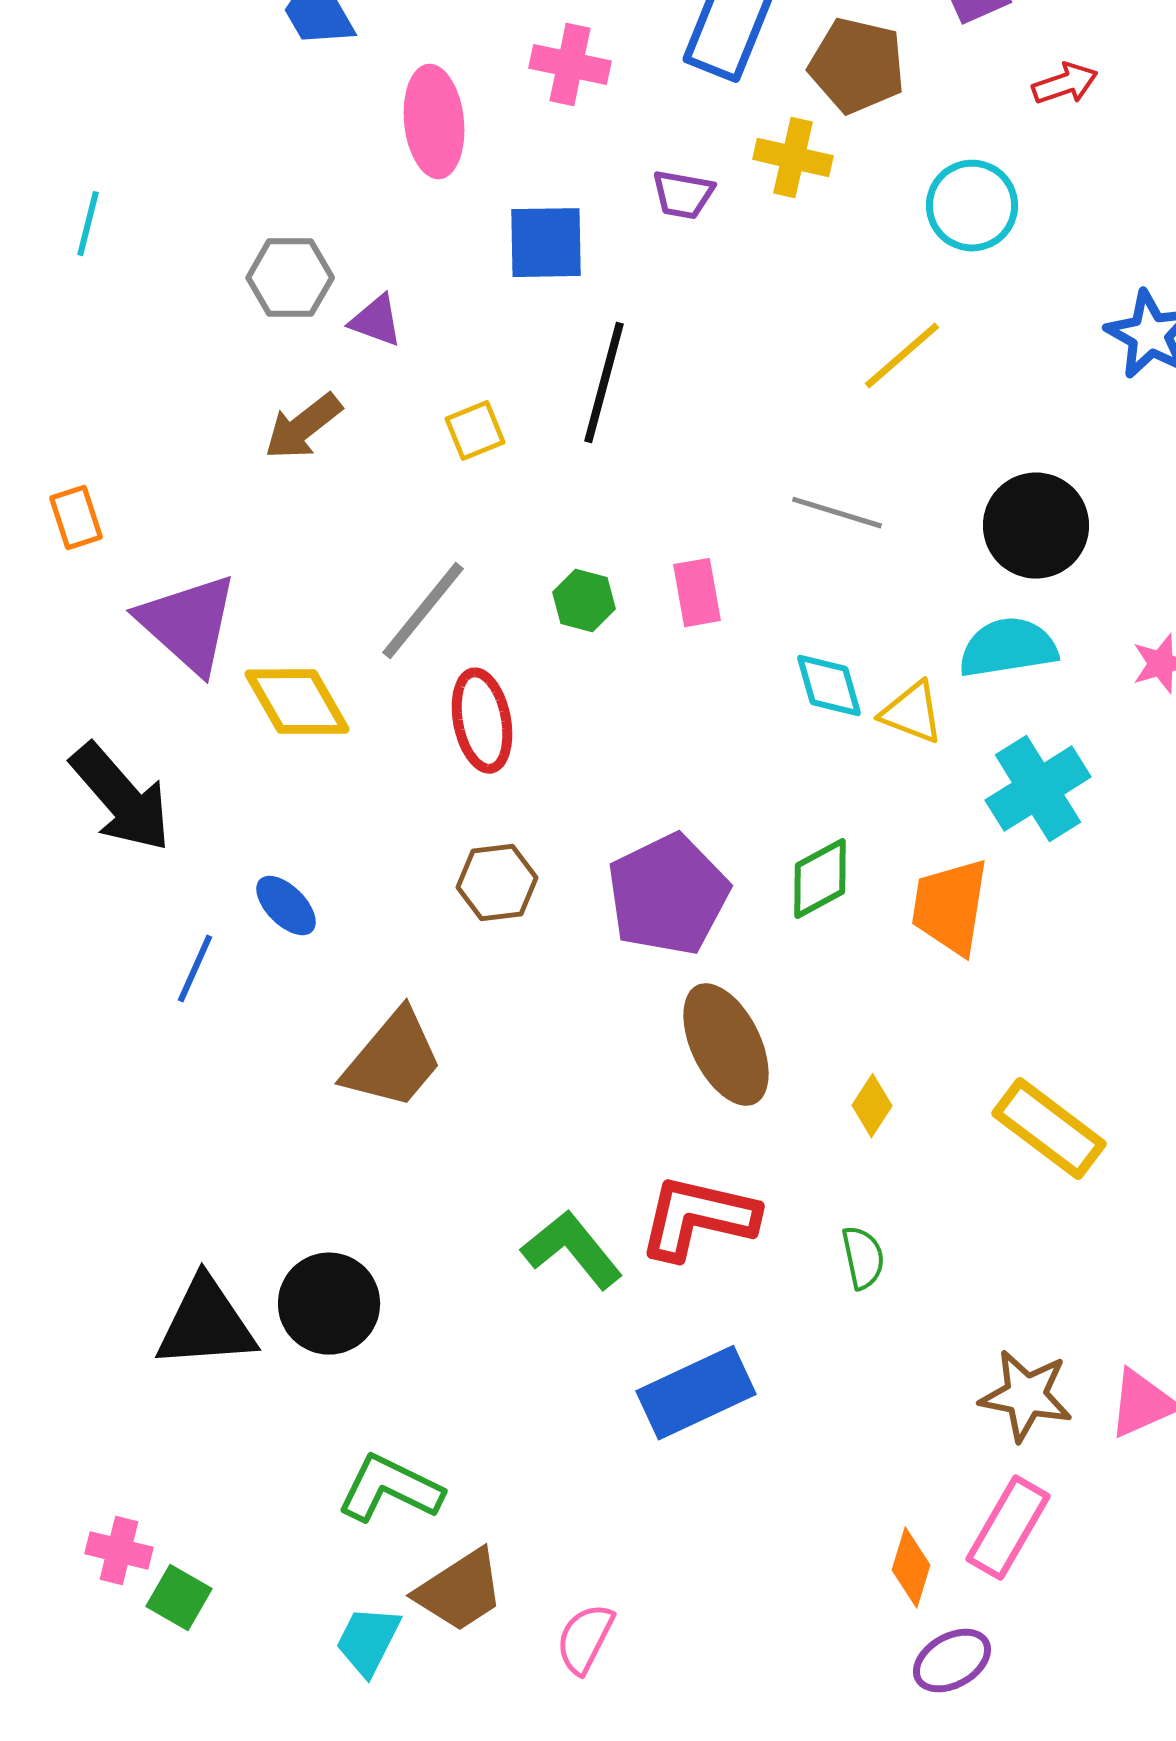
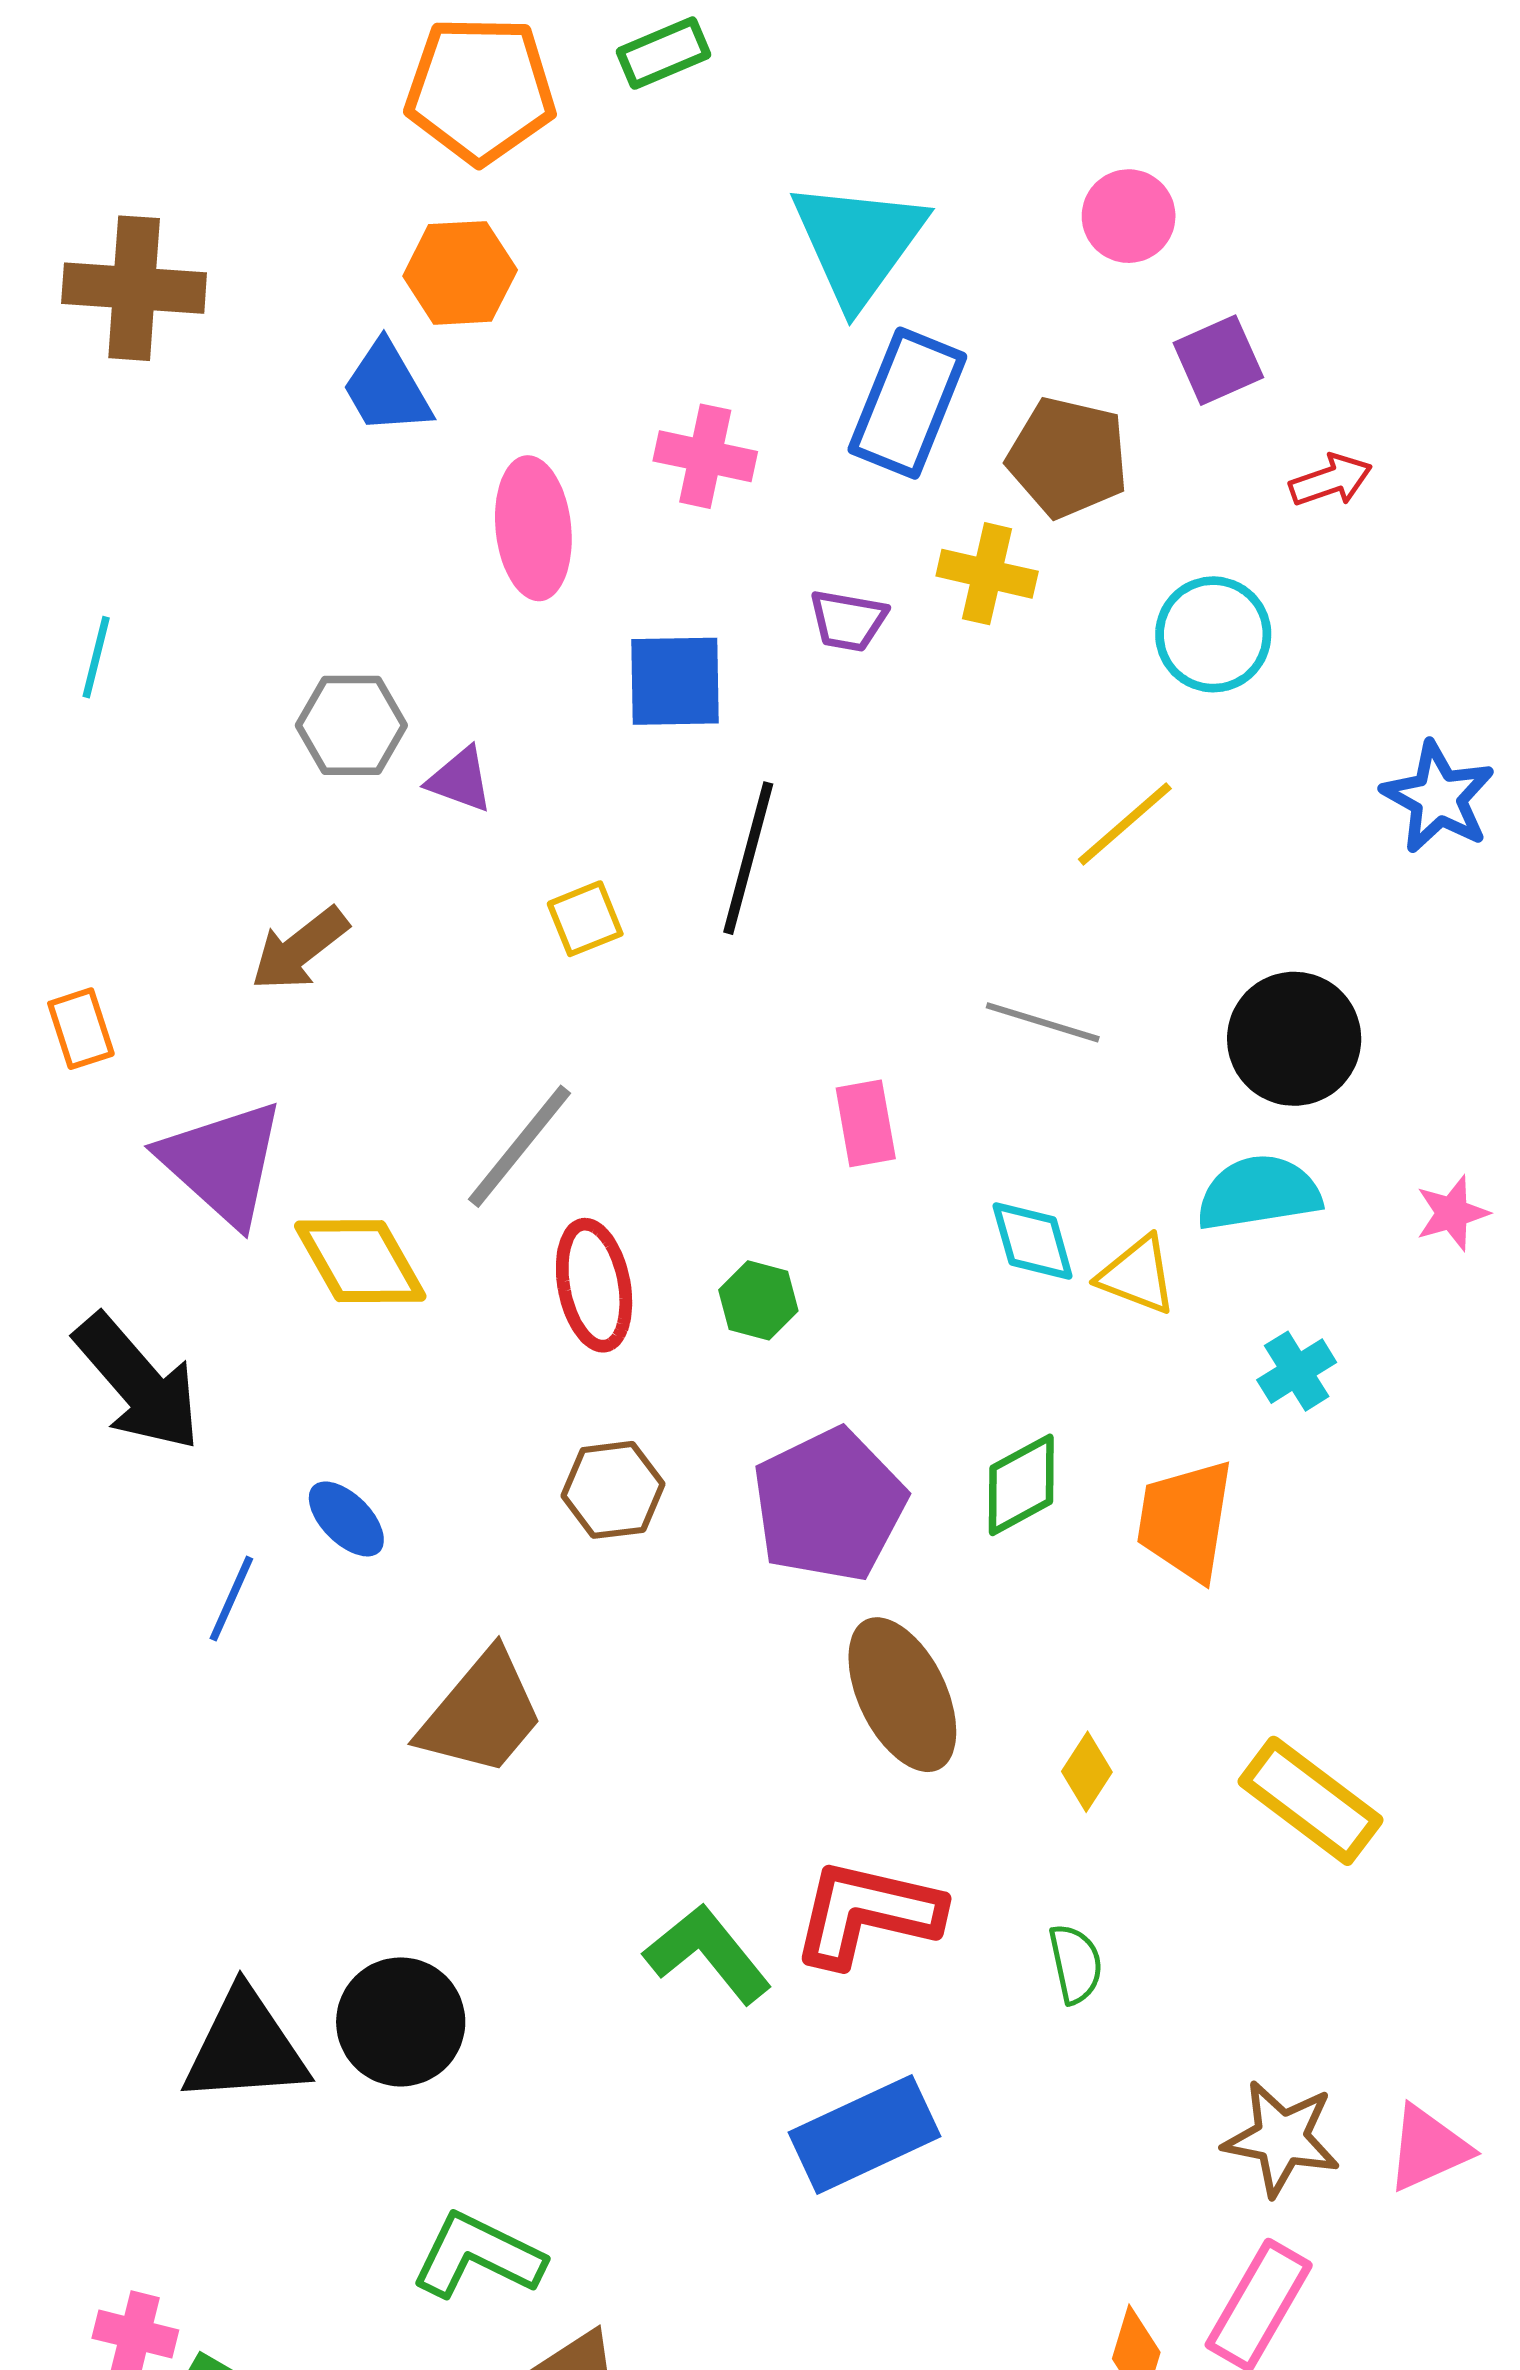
brown arrow: (303, 427) -> (300, 949), moved
green hexagon: (584, 601) -> (758, 1300), moved
cyan cross: (1038, 789) -> (1297, 1371), size x0.6

